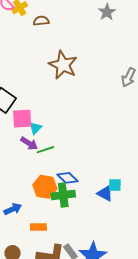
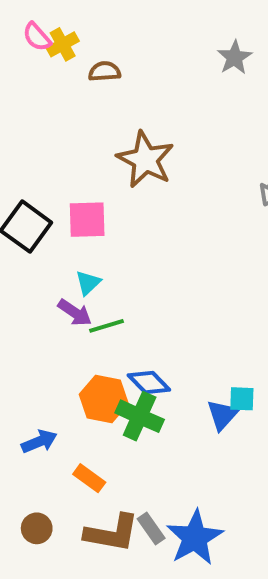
pink square: (22, 119) -> (87, 220), moved
blue triangle: (105, 193) -> (222, 415), turned 42
green cross: (63, 195) -> (140, 416), turned 30
orange rectangle: (38, 227) -> (89, 478), turned 35

